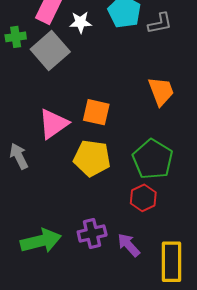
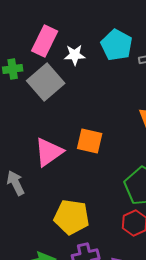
yellow pentagon: (92, 158) -> (72, 217), moved

